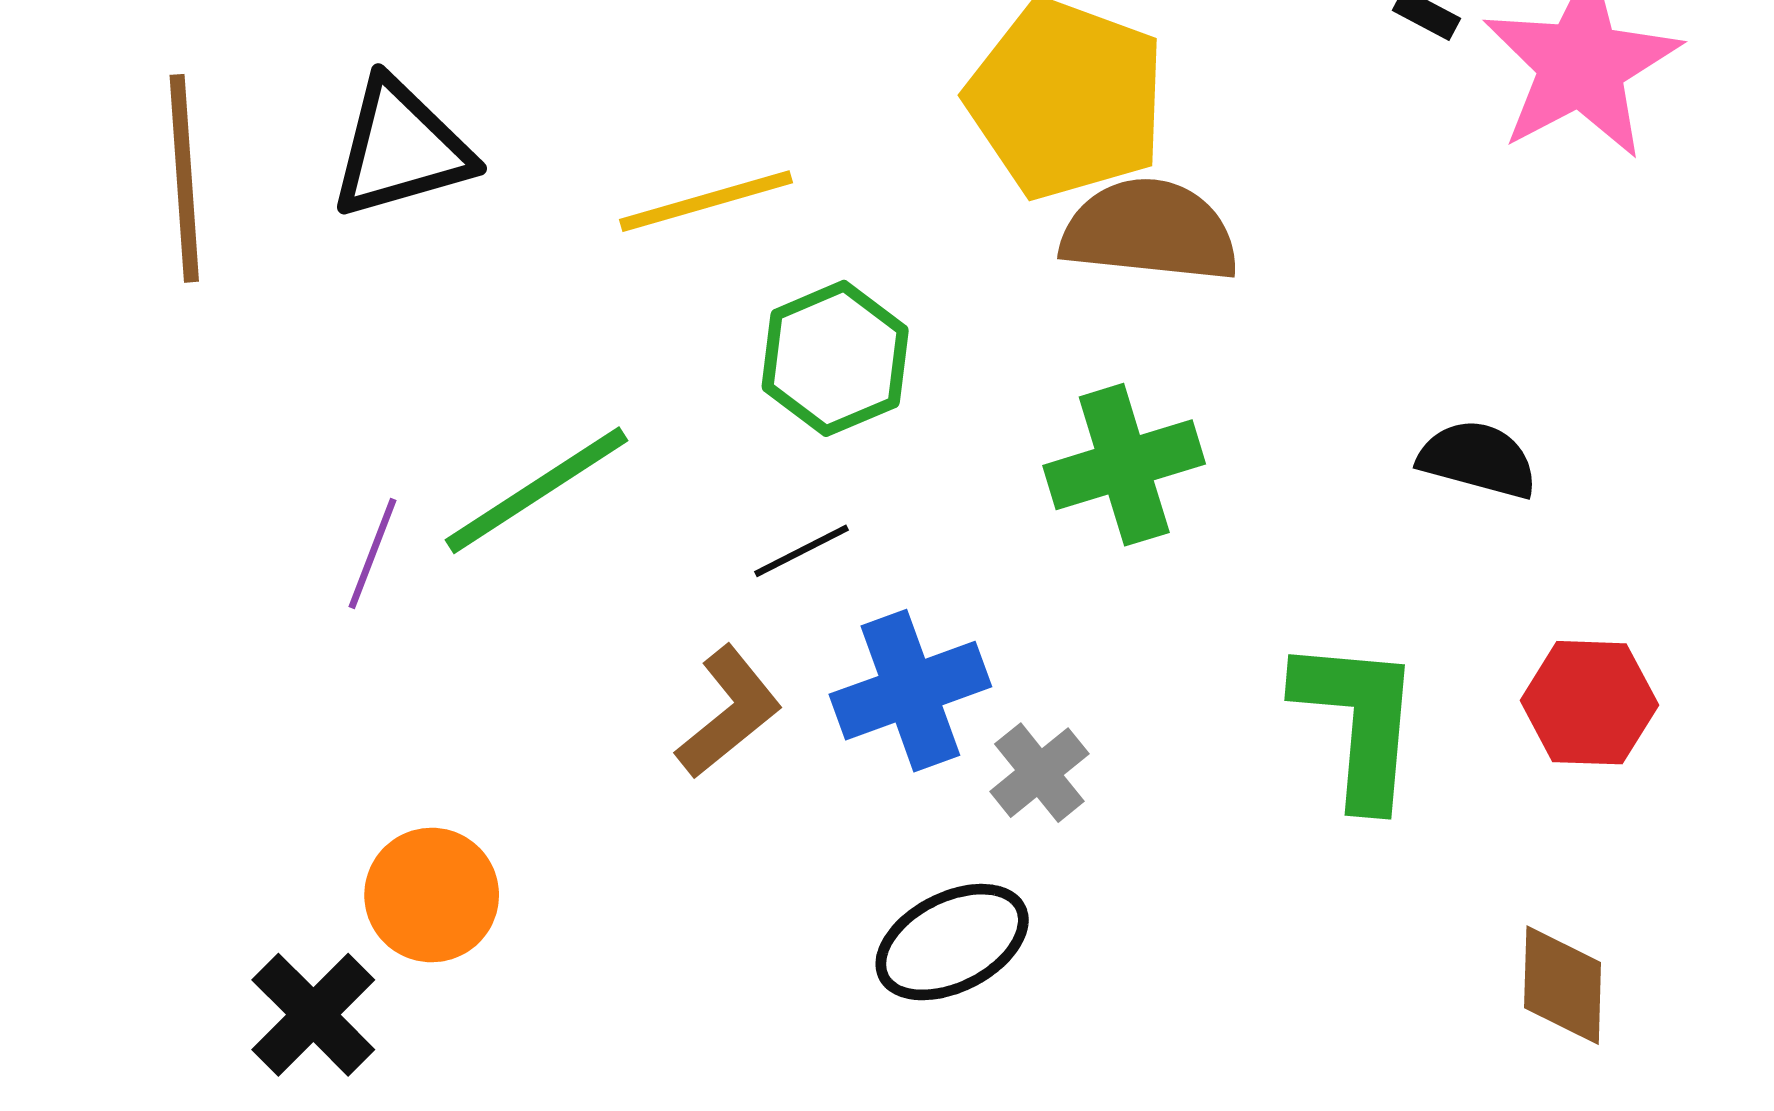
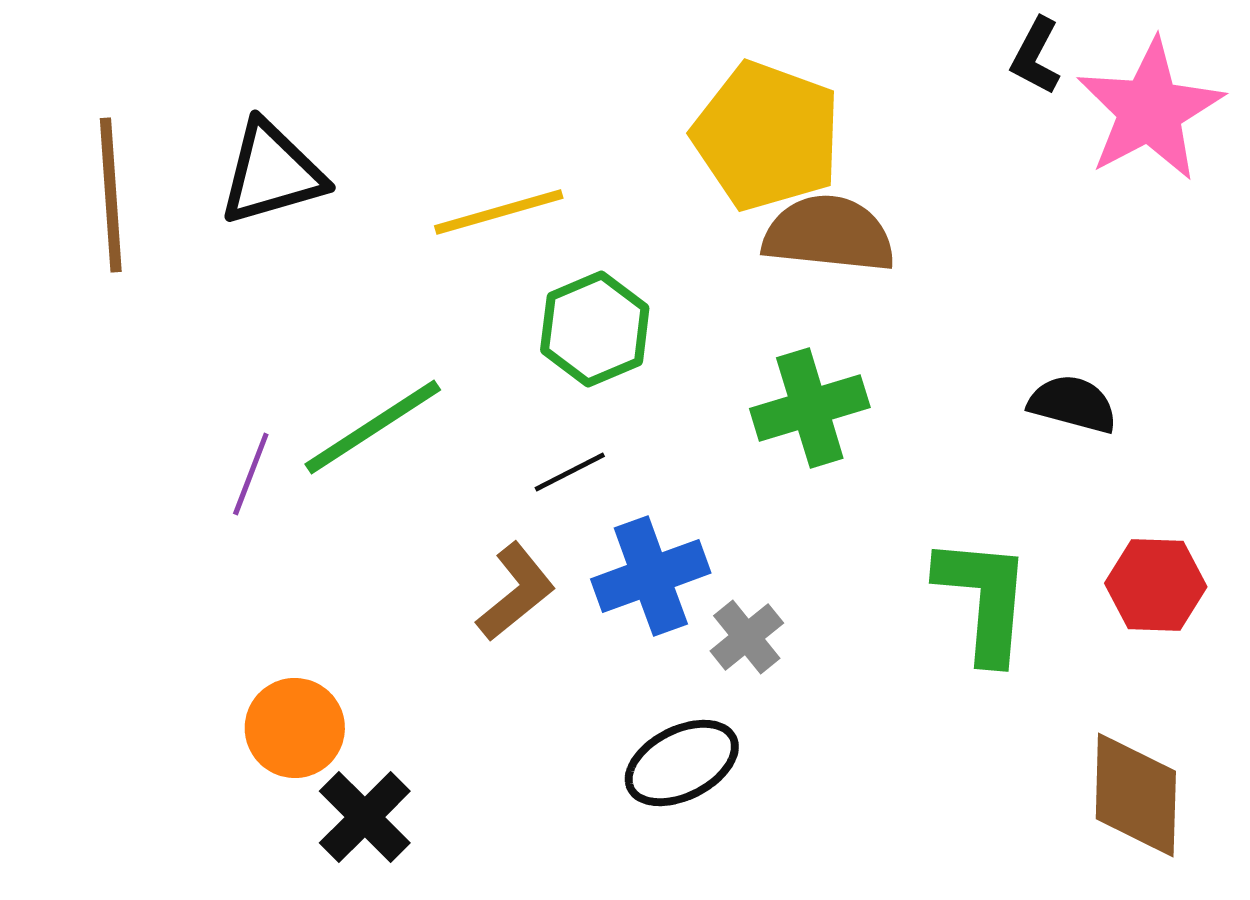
brown diamond: (1563, 985) -> (1136, 795), size x1.4
black cross: (313, 1015) -> (365, 817), moved

